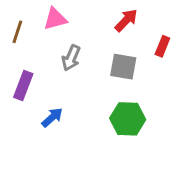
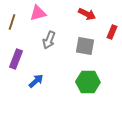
red arrow: (126, 20) -> (87, 14), turned 72

